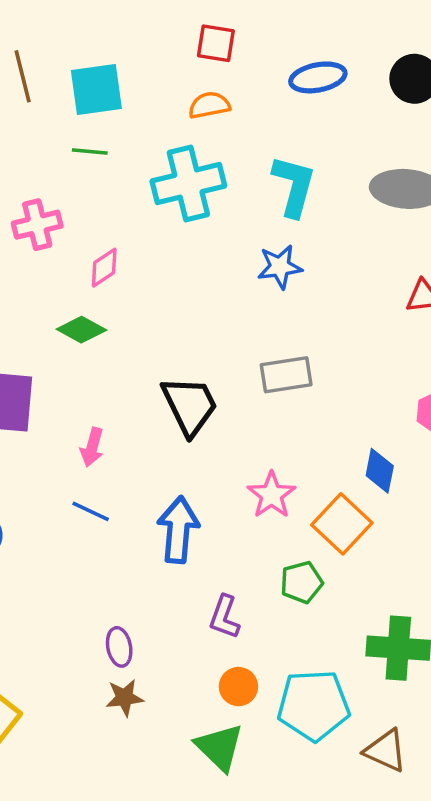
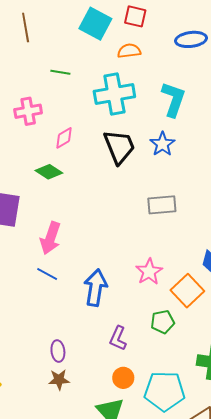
cyan square: (96, 90) -> (95, 24), moved, turned 32
blue star: (280, 267) -> (162, 144), turned -30
black trapezoid: (190, 406) -> (119, 147), moved
pink arrow: (92, 447) -> (50, 238), size x1.5

